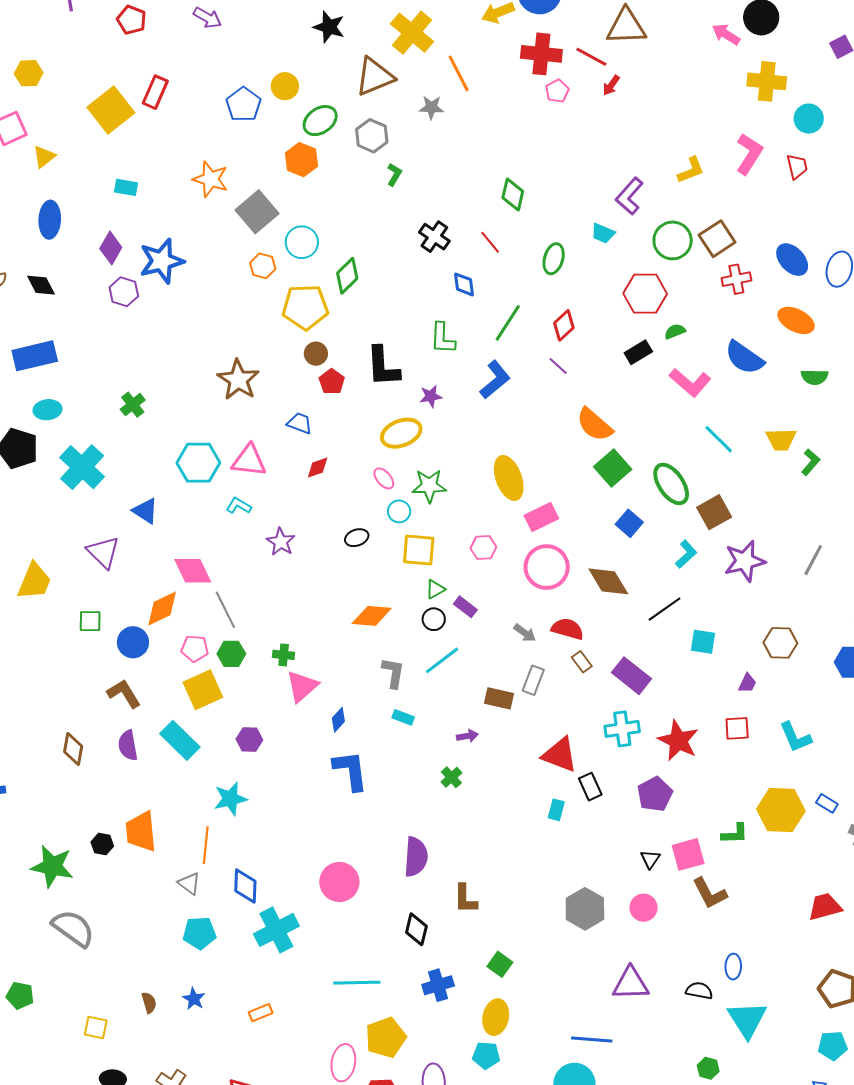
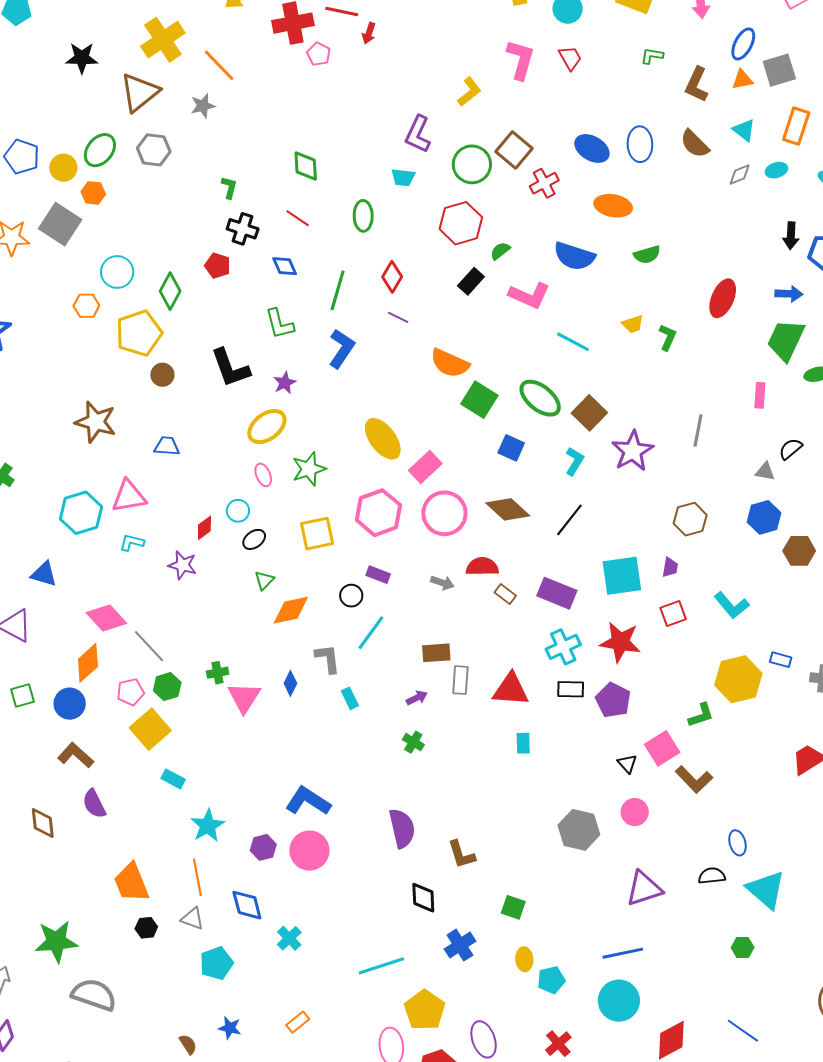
yellow cross: (412, 33) -> (163, 40), turned 33
yellow circle: (285, 86) -> (63, 168), moved
orange hexagon: (301, 160) -> (93, 193), size x0.7
green L-shape: (394, 175) -> (229, 187), moved
gray square: (257, 212) -> (60, 224), moved
red pentagon: (332, 382) -> (218, 266), moved
yellow trapezoid: (781, 439) -> (633, 324), size x0.7
red diamond: (318, 468) -> (204, 528), moved
pink ellipse: (384, 478) -> (263, 475), turned 35
cyan circle: (399, 511) -> (238, 511), moved
pink hexagon: (483, 548) -> (378, 513), size x1.8
green triangle: (435, 589) -> (264, 580), moved
cyan square: (703, 642) -> (622, 576), moved, size x1.6
gray rectangle: (533, 680) -> (460, 680), moved
cyan rectangle: (403, 717) -> (350, 698), turned 60
blue diamond: (338, 720) -> (290, 683), moved
cyan rectangle: (180, 740) -> (173, 779), moved, size x0.6
purple hexagon: (249, 740) -> (263, 847), moved
blue L-shape: (350, 771) -> (308, 801), moved, turned -33
black rectangle: (590, 787) -> (571, 689), moved, turned -48
black hexagon: (102, 844) -> (146, 928), moved
pink circle: (339, 882) -> (309, 851), moved
cyan cross: (276, 930) -> (289, 938), size x0.6
yellow ellipse: (496, 1017) -> (524, 959), size x0.7
cyan pentagon: (486, 1055) -> (551, 980), moved

